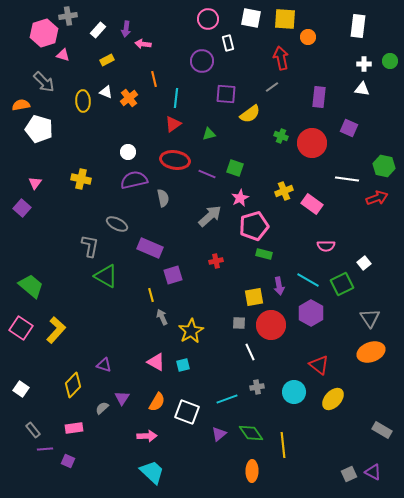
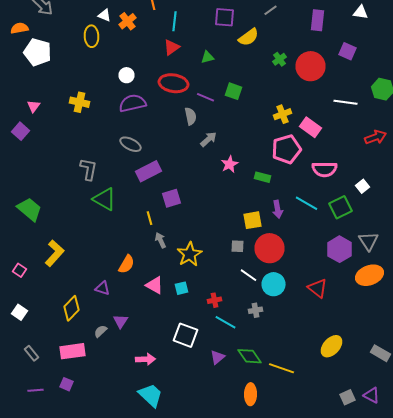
yellow ellipse: (83, 101) -> (92, 36), moved
green cross: (281, 136) -> (280, 59), turned 32
gray semicircle: (163, 198) -> (190, 116), moved
pink star: (240, 198) -> (230, 164), moved
red arrow: (377, 198) -> (376, 137), moved
gray arrow: (210, 216) -> (208, 139), size x0.7
gray ellipse: (117, 224) -> (130, 144), moved
pink pentagon: (254, 226) -> (286, 149), moved
pink semicircle: (326, 246) -> (324, 169), size x1.4
purple rectangle: (150, 248) -> (148, 171), turned -50
red cross: (216, 261) -> (214, 300), moved
purple hexagon: (311, 313) -> (340, 249), moved
pink square: (21, 328) -> (20, 270), moved, size x0.6
white line: (250, 352) -> (248, 275), turned -30
cyan circle: (294, 392) -> (274, 284), moved
cyan line: (227, 399) -> (226, 322), turned 50
yellow ellipse: (333, 399) -> (332, 346), moved
orange semicircle: (157, 402) -> (126, 264), moved
pink rectangle: (74, 428) -> (72, 351), size x1.4
yellow line: (283, 445) -> (282, 368), turned -65
purple line: (45, 449) -> (36, 390), moved

